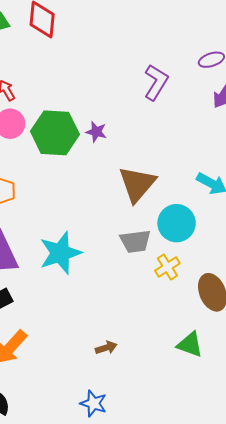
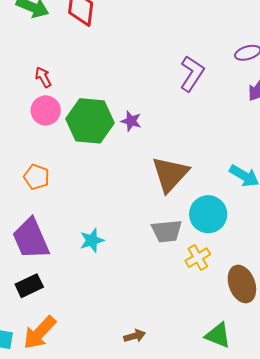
cyan star: (60, 253) -> (92, 240), size x0.6

